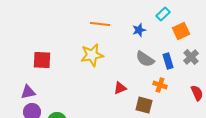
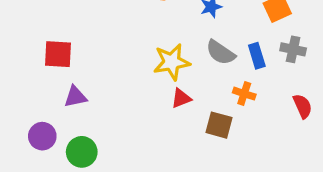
yellow star: (92, 55) -> (172, 62), moved
gray cross: (191, 57) -> (293, 49), turned -35
purple triangle: (28, 92) -> (75, 97), moved

